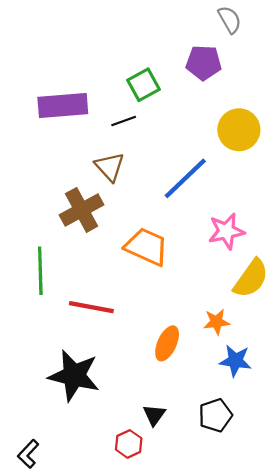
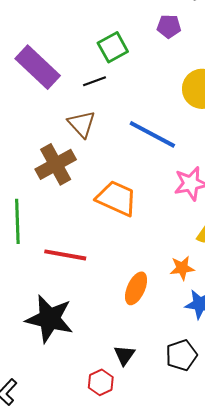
purple pentagon: (204, 63) -> (169, 26), size x0.7
purple rectangle: (63, 106) -> (38, 67), turned 48
blue line: (185, 178) -> (152, 134), turned 72

